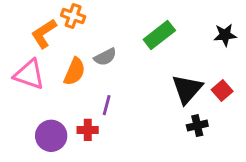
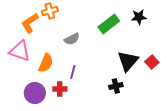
orange cross: (73, 16) -> (50, 11), turned -35
black star: (225, 35) -> (139, 17), moved
orange semicircle: (75, 72) -> (46, 63), moved
black cross: (197, 126) -> (116, 86), moved

